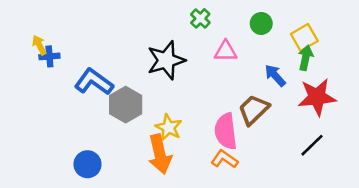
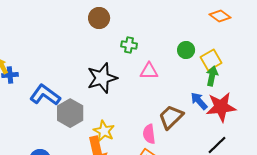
green cross: (200, 18) -> (129, 45), turned -35
green circle: (261, 23) -> (186, 50), moved
blue arrow: (275, 75) -> (199, 101), moved
pink semicircle: (226, 131) -> (149, 134), size x0.7

